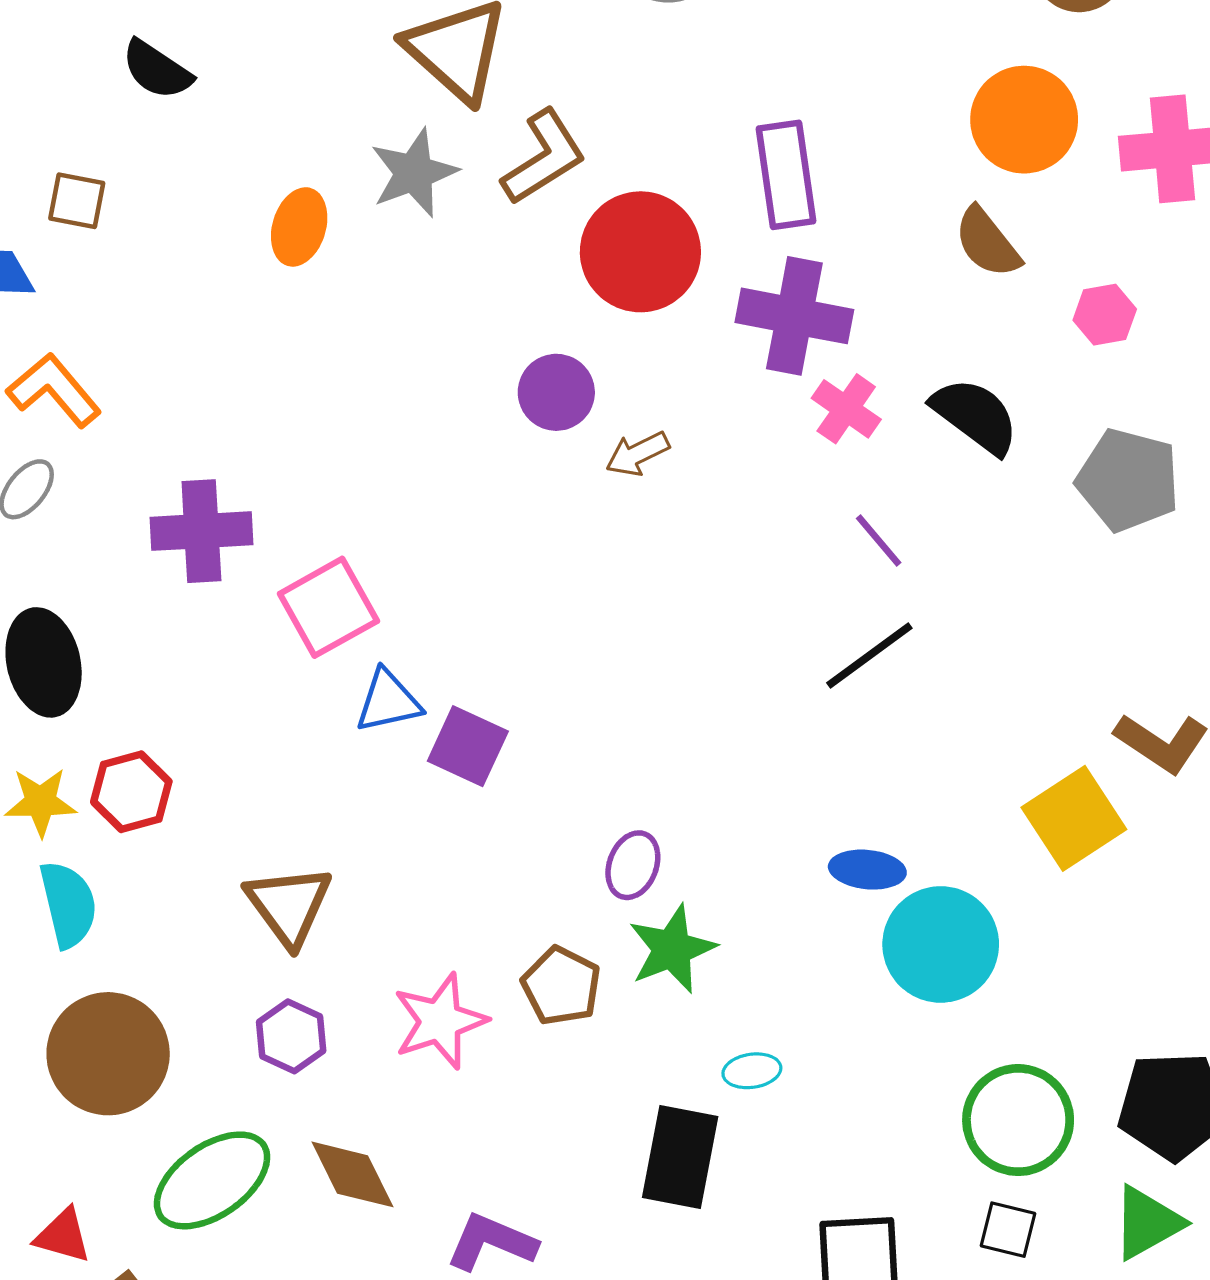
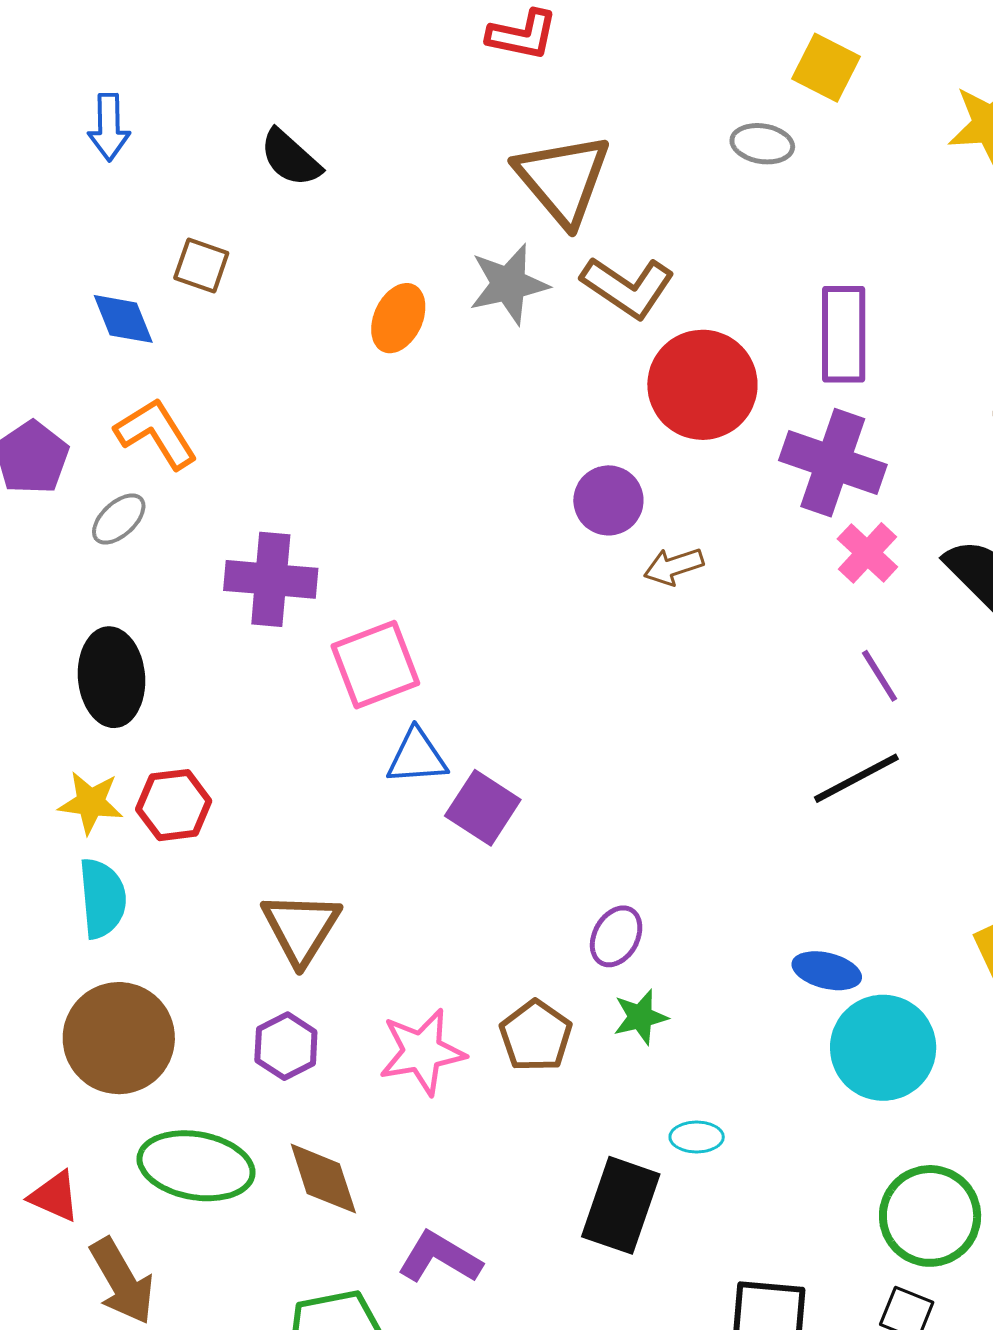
brown L-shape: (544, 157) -> (628, 287), turned 58
green star: (672, 949) -> (640, 1017), size x0.7
green ellipse: (212, 1180) -> (196, 1166), turned 37

